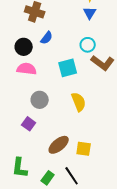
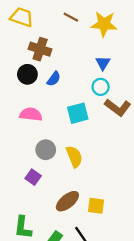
blue triangle: (90, 13) -> (103, 63), moved
black circle: (24, 47) -> (27, 74), moved
yellow semicircle: (79, 102) -> (74, 157), moved

